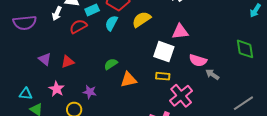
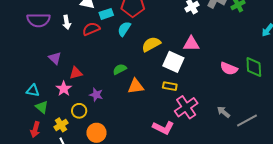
white arrow: (57, 13) -> (67, 22), moved, turned -40
yellow semicircle: (141, 19) -> (151, 44), moved
pink semicircle: (198, 60) -> (229, 69), moved
red triangle: (68, 62) -> (76, 73), moved
gray arrow: (212, 74) -> (223, 112), moved

